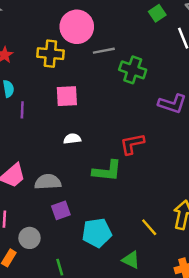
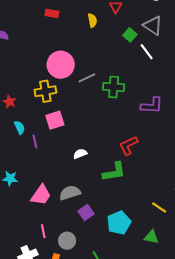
green square: (157, 13) -> (130, 35), moved
pink square: (67, 96) -> (55, 120), moved

